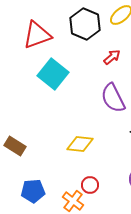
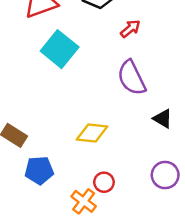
blue pentagon: (33, 191) -> (39, 170), moved

